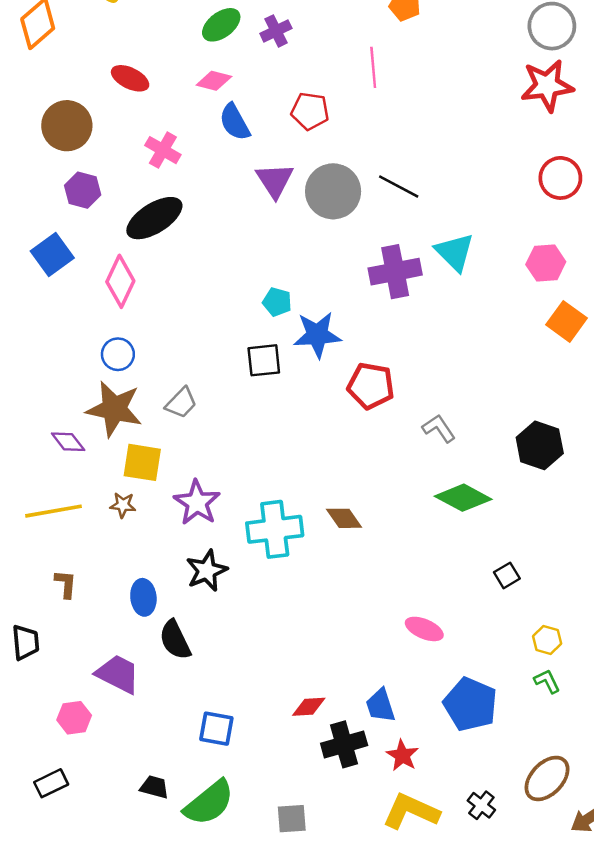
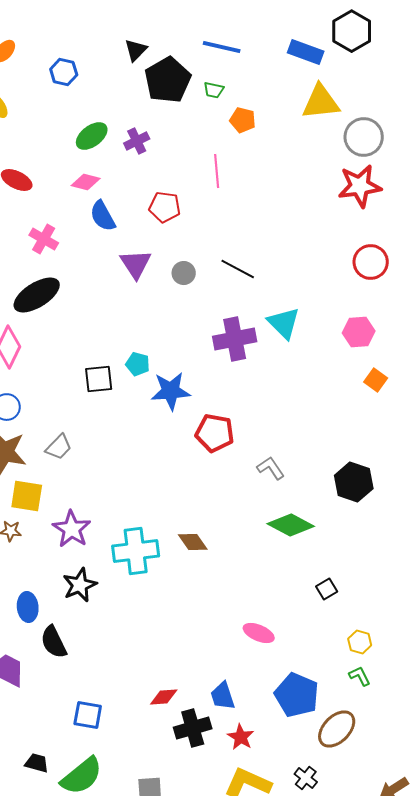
gray circle: (333, 191) -> (184, 273), size x0.5
orange square: (566, 321) -> (376, 380), size x0.7
black square: (264, 360) -> (99, 379), moved
brown ellipse: (547, 778) -> (337, 729), moved

